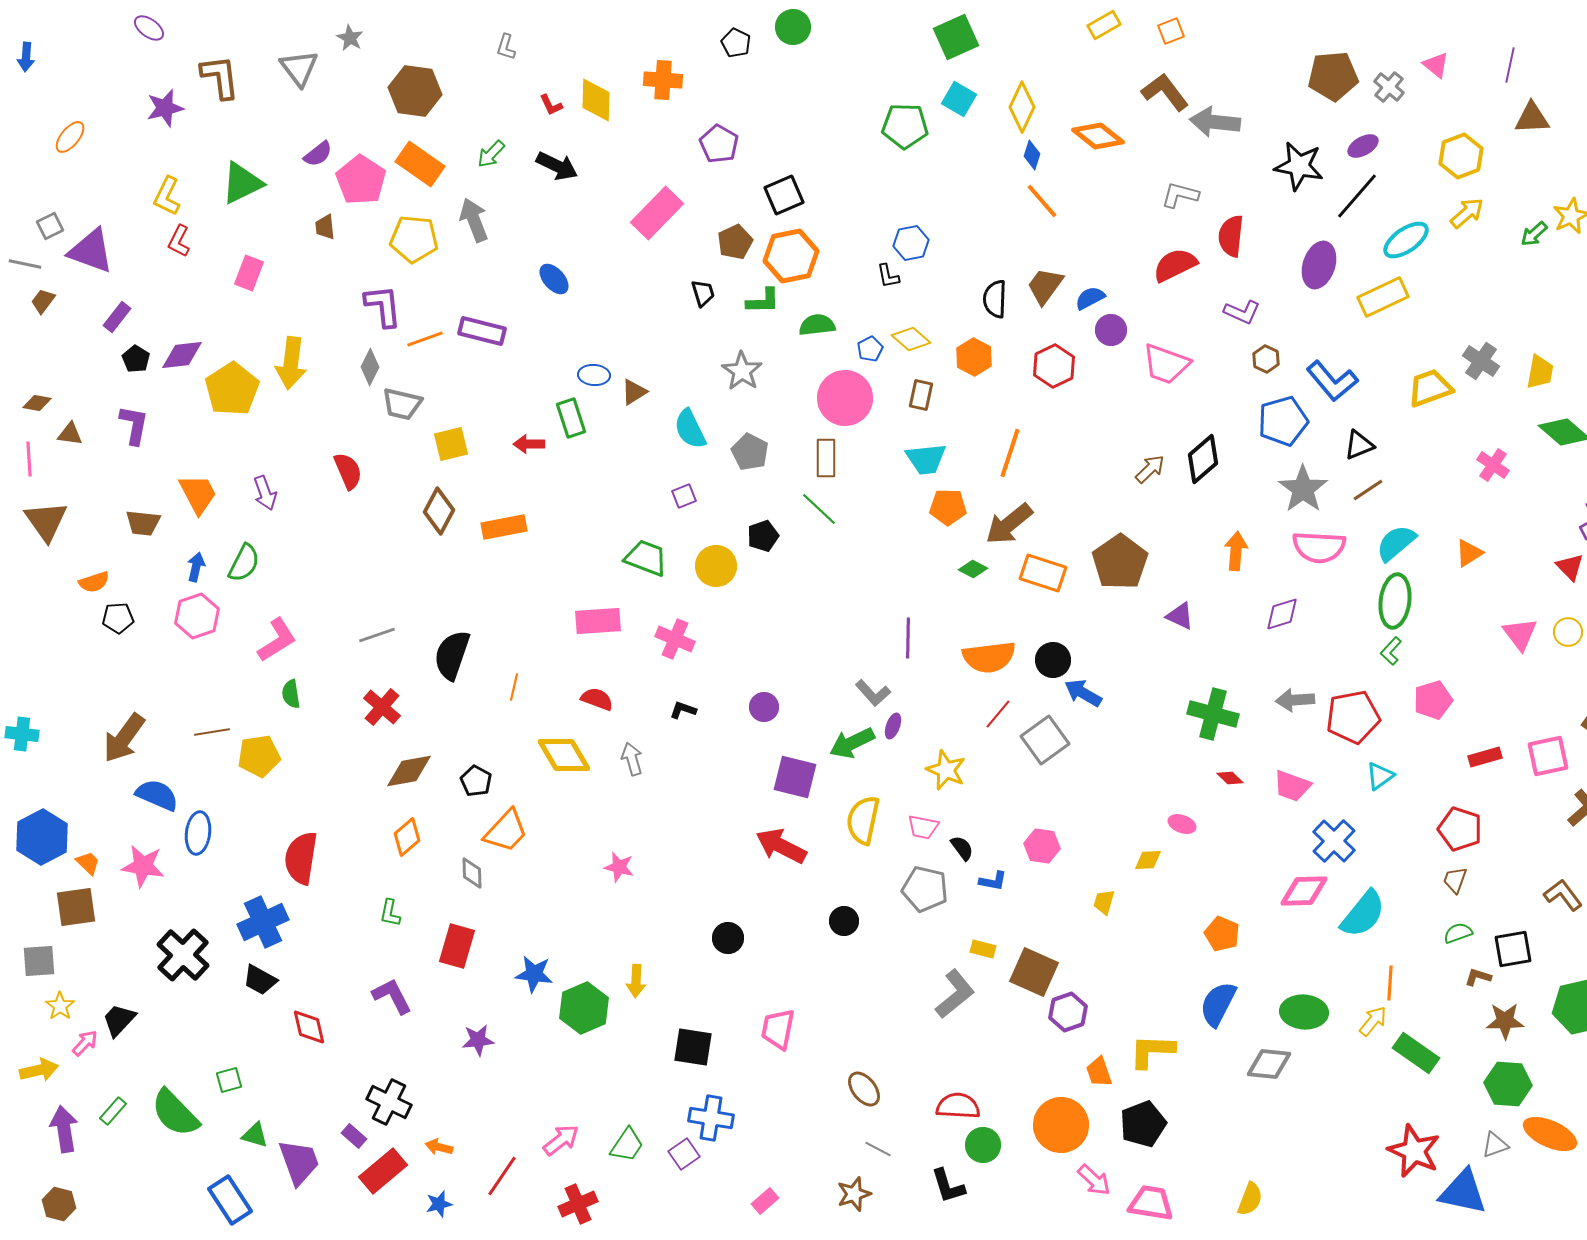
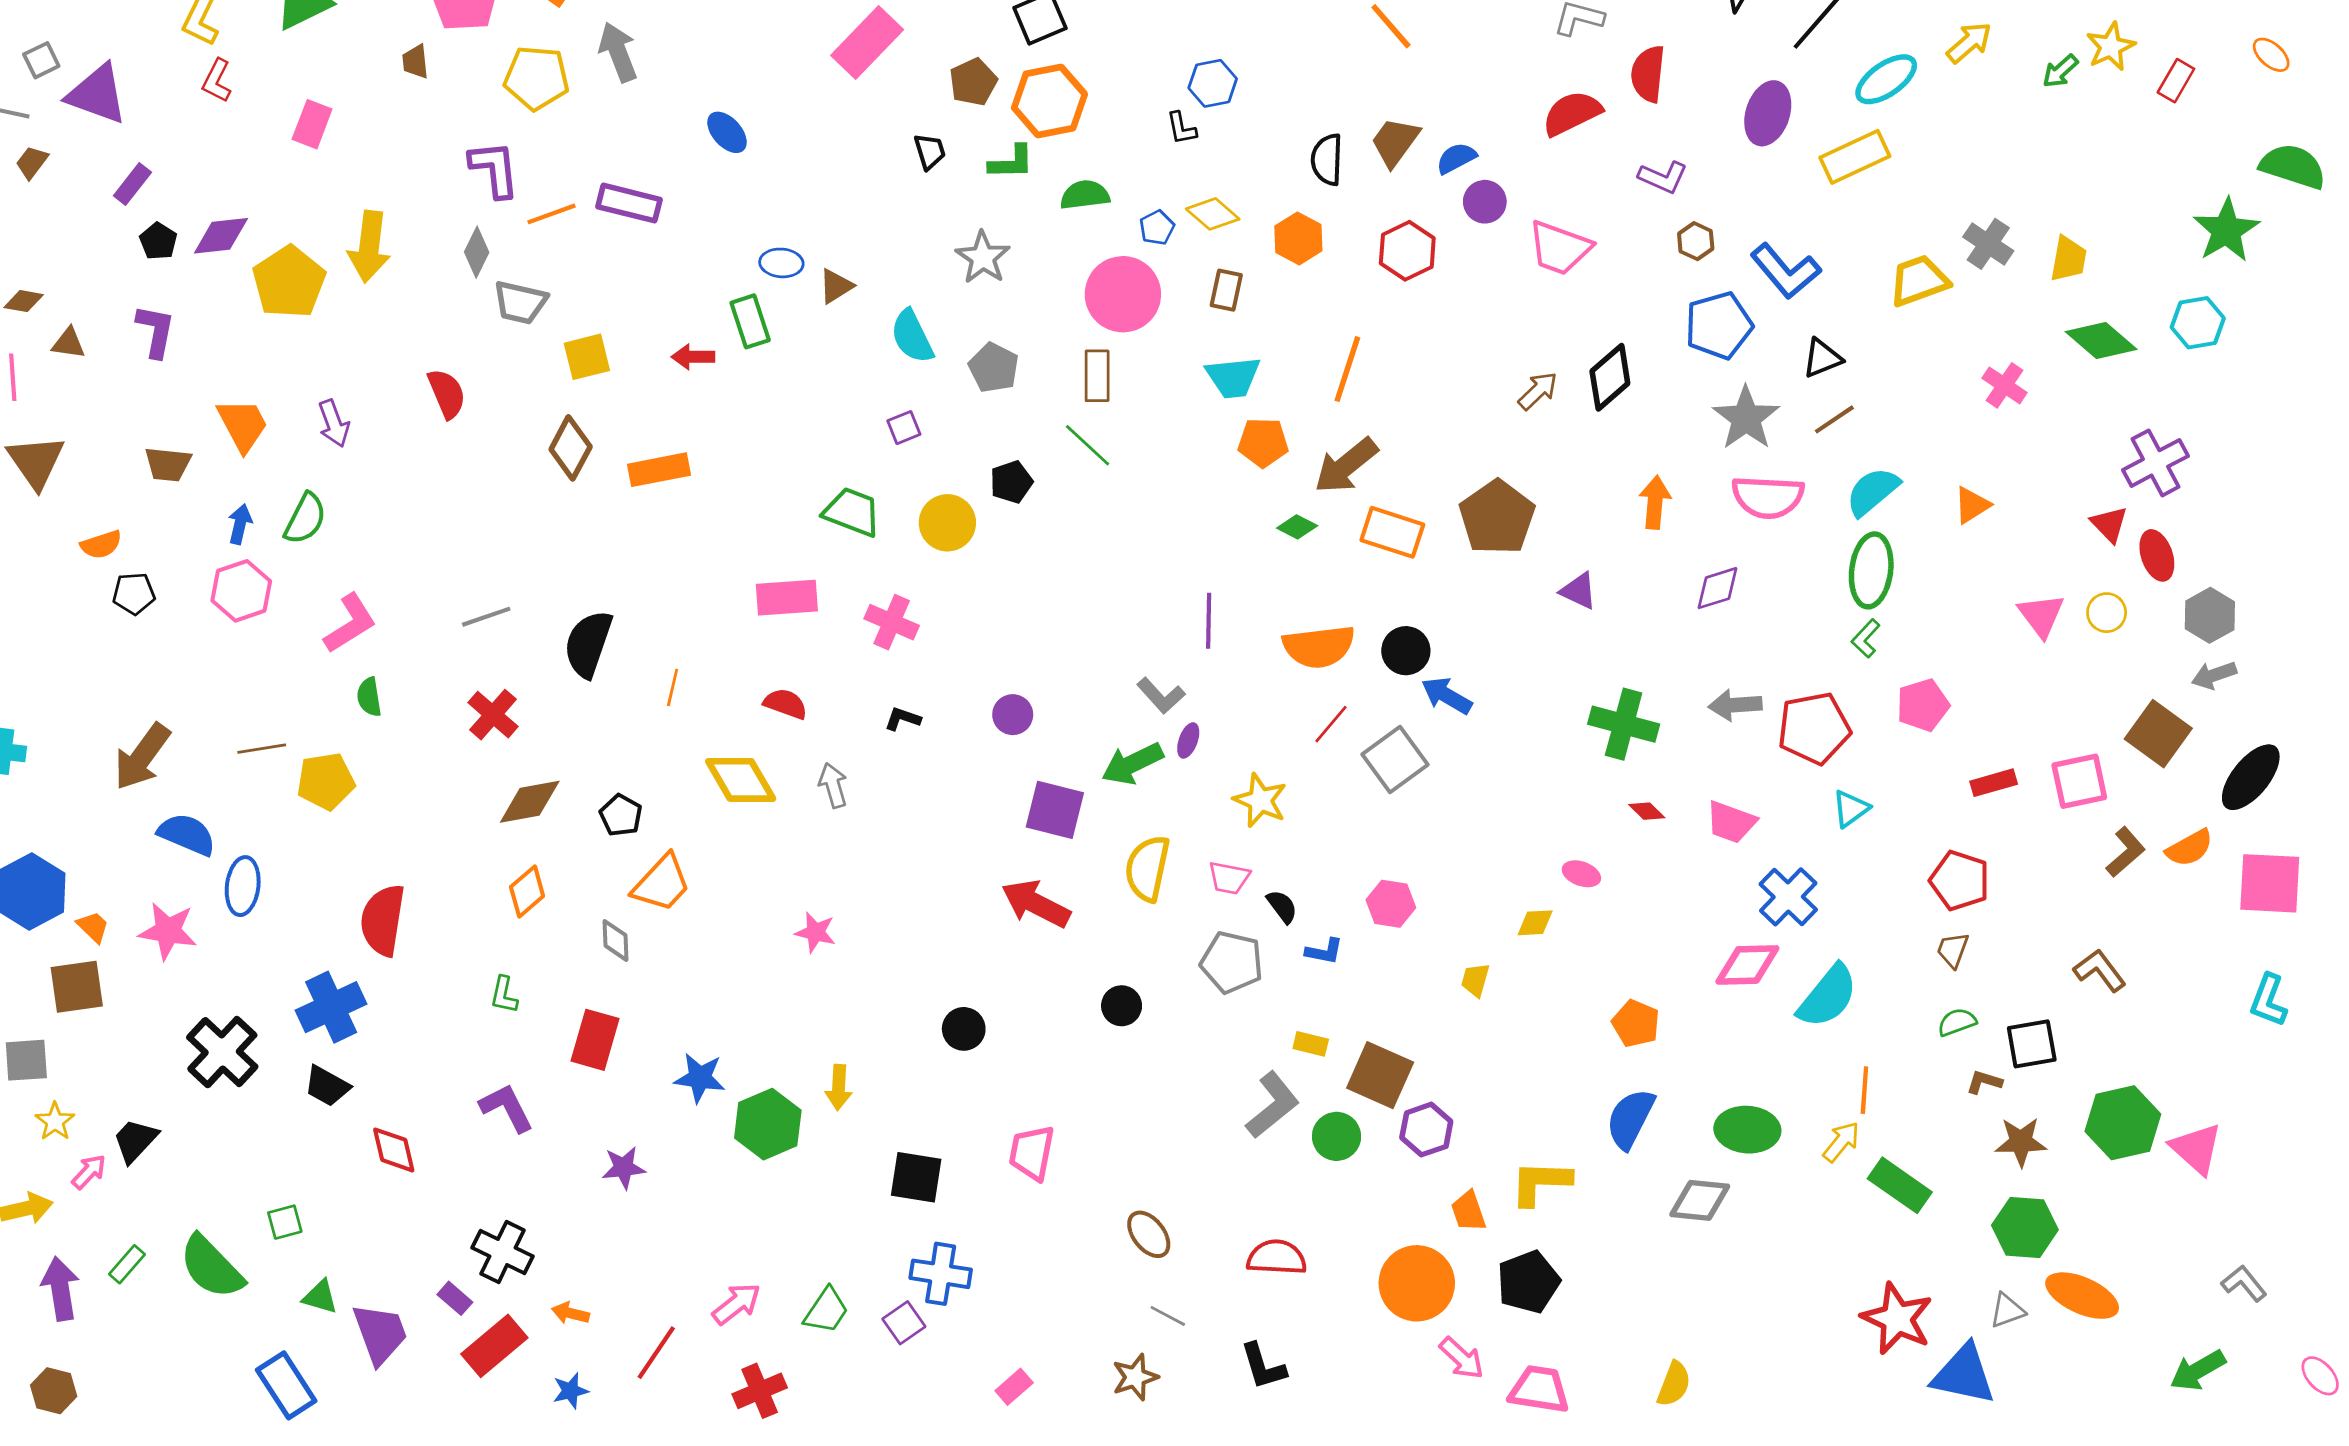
green circle: (983, 1145) -> (1337, 1136), moved

